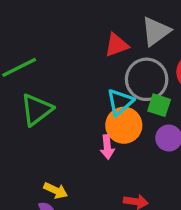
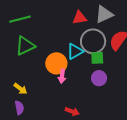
green square: (159, 105) -> (97, 58), turned -32
orange circle: (124, 125) -> (56, 63), moved
yellow arrow: (56, 190) -> (20, 89), moved

